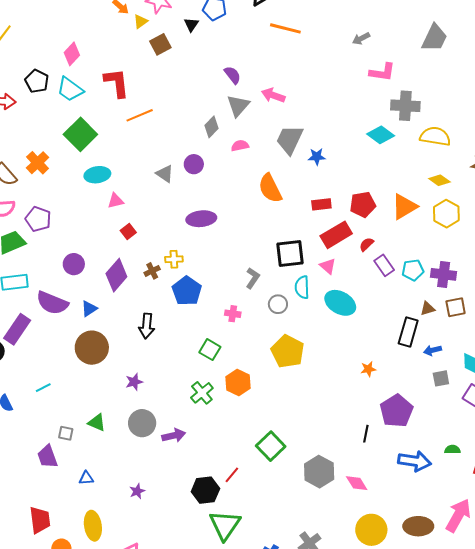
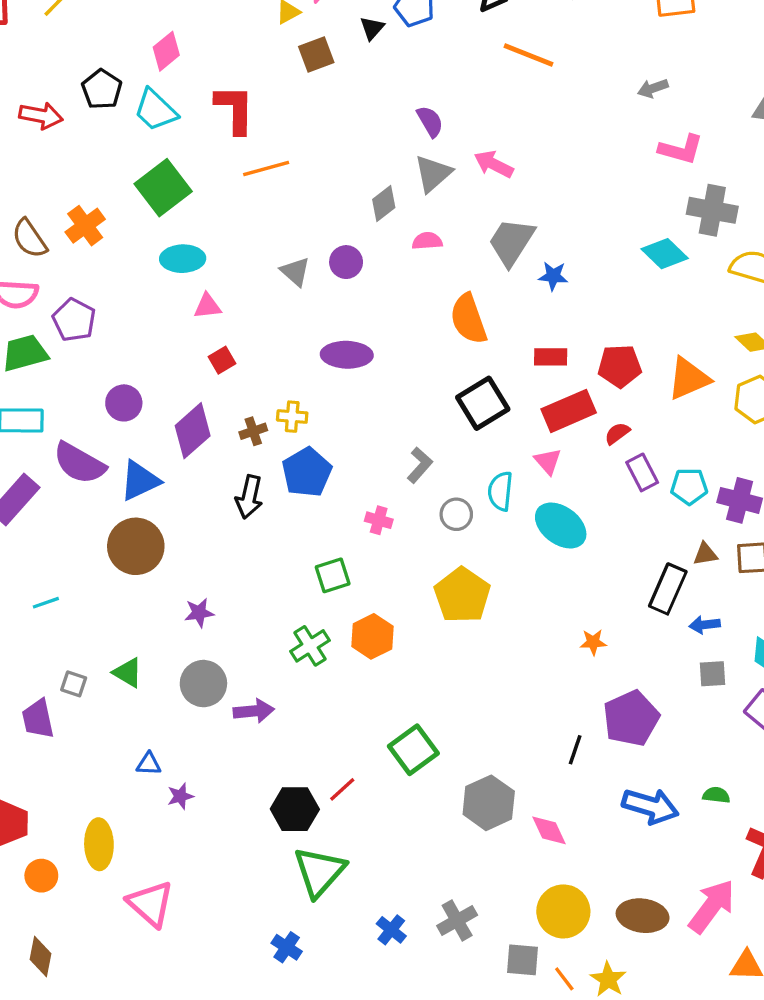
black square: (290, 253) -> (483, 403), moved, turned -32
blue triangle: (89, 309) -> (140, 481), size x1.5
black arrow: (147, 326) -> (249, 497), moved
green square: (210, 350) -> (333, 575), turned 35
blue triangle: (86, 478) -> (149, 764), moved

